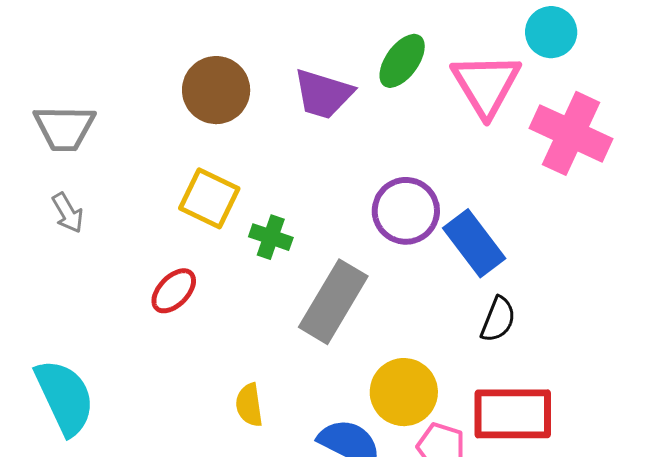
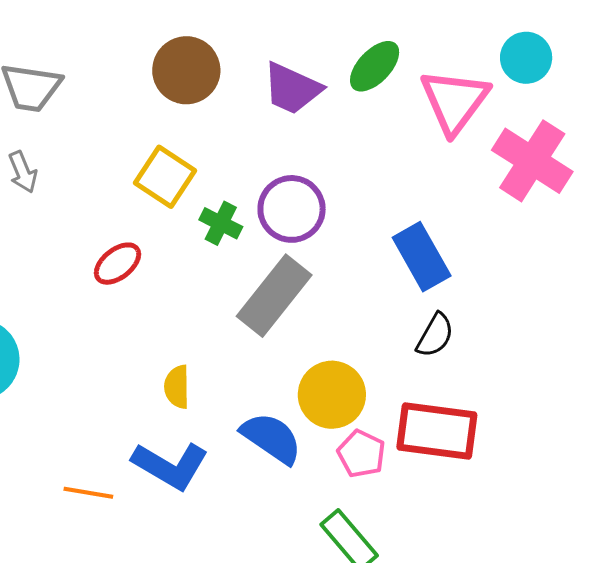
purple circle: (406, 211) -> (292, 209), moved

